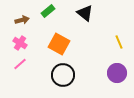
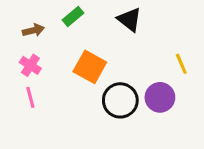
pink line: (20, 64) -> (30, 97), turned -64
purple circle: (117, 73) -> (160, 97), moved
black circle: (63, 75) -> (120, 100), moved

